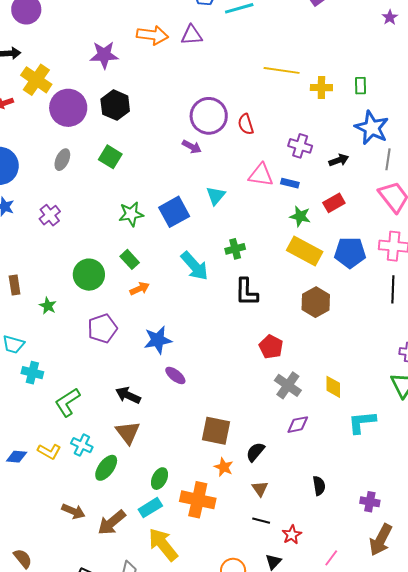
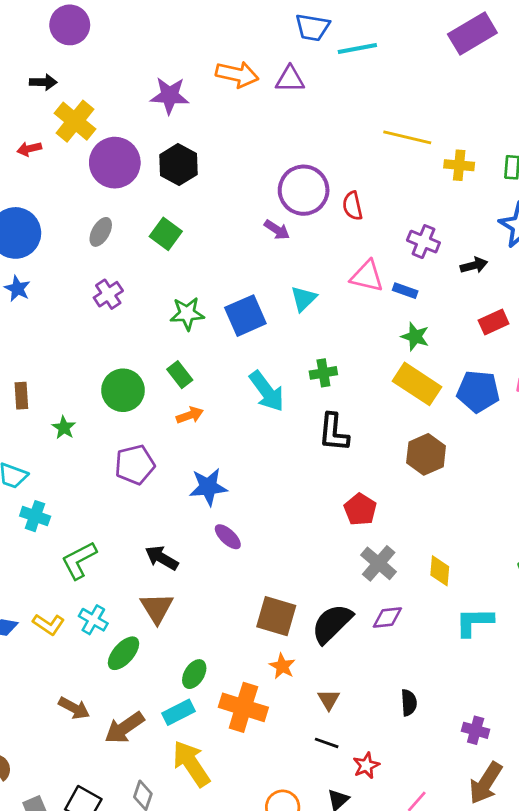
red rectangle: (334, 203) -> (494, 322), moved
purple cross: (50, 215) -> (108, 294), moved
black semicircle: (255, 452) -> (332, 624), moved, size x1.6

